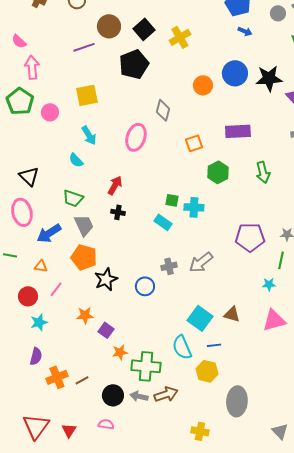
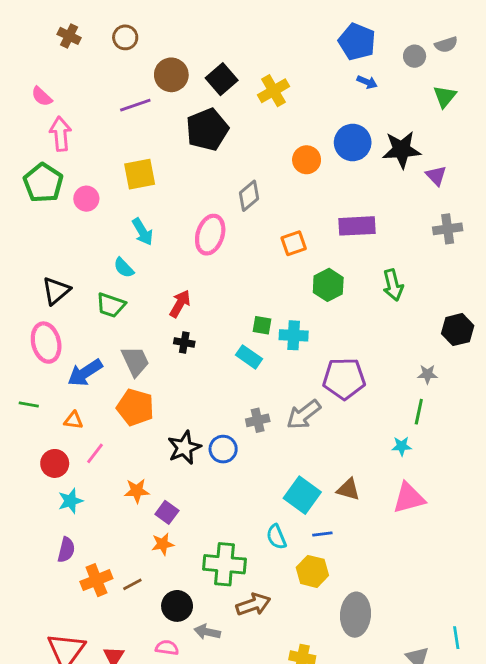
gray diamond: (163, 110) -> (249, 196), turned 35
black triangle: (29, 176) -> (56, 291), turned 35
green trapezoid: (73, 198) -> (111, 305), moved
purple pentagon: (250, 237) -> (344, 379), moved
black star: (106, 279) -> (184, 448), moved
cyan semicircle: (182, 347) -> (276, 537), size x0.7
orange star: (120, 352) -> (163, 544), moved
gray arrow: (139, 396) -> (207, 632), moved

